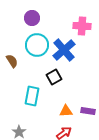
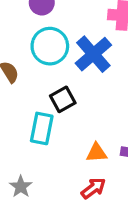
black square: (54, 77) -> (63, 99), moved

